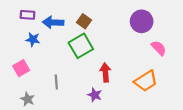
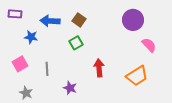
purple rectangle: (28, 15) -> (15, 14), moved
green square: (81, 46) -> (76, 43), size x0.6
gray line: (56, 82) -> (47, 69), moved
purple star: (95, 95) -> (70, 88), moved

